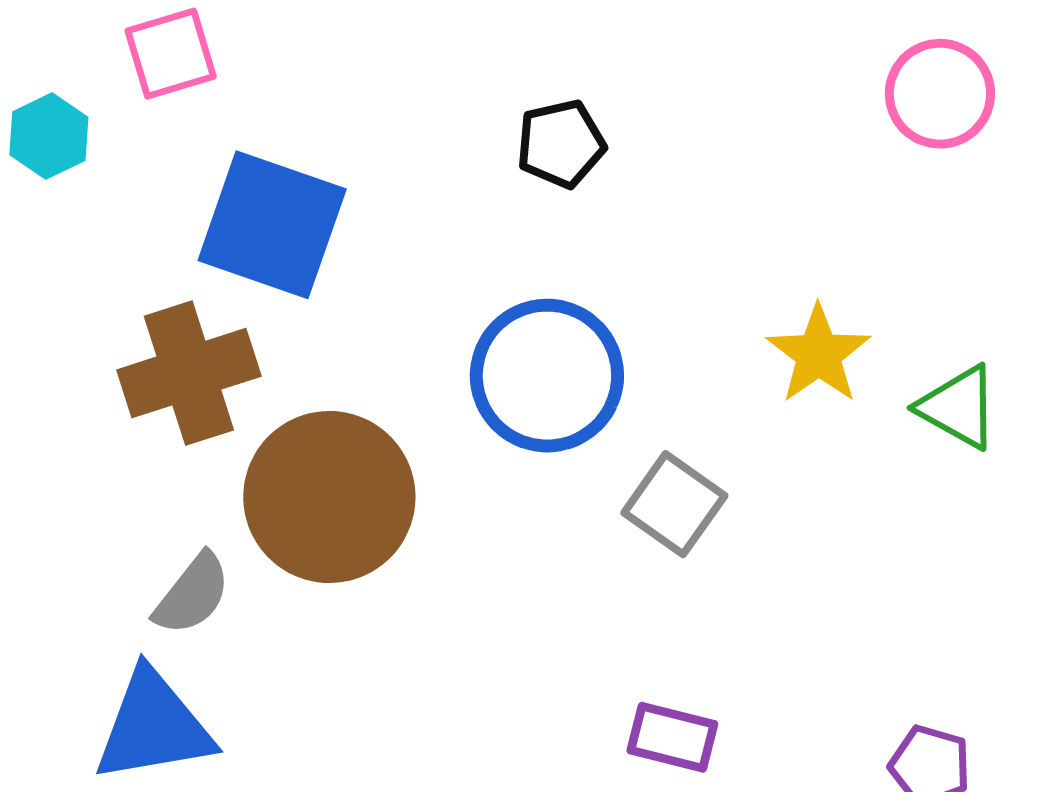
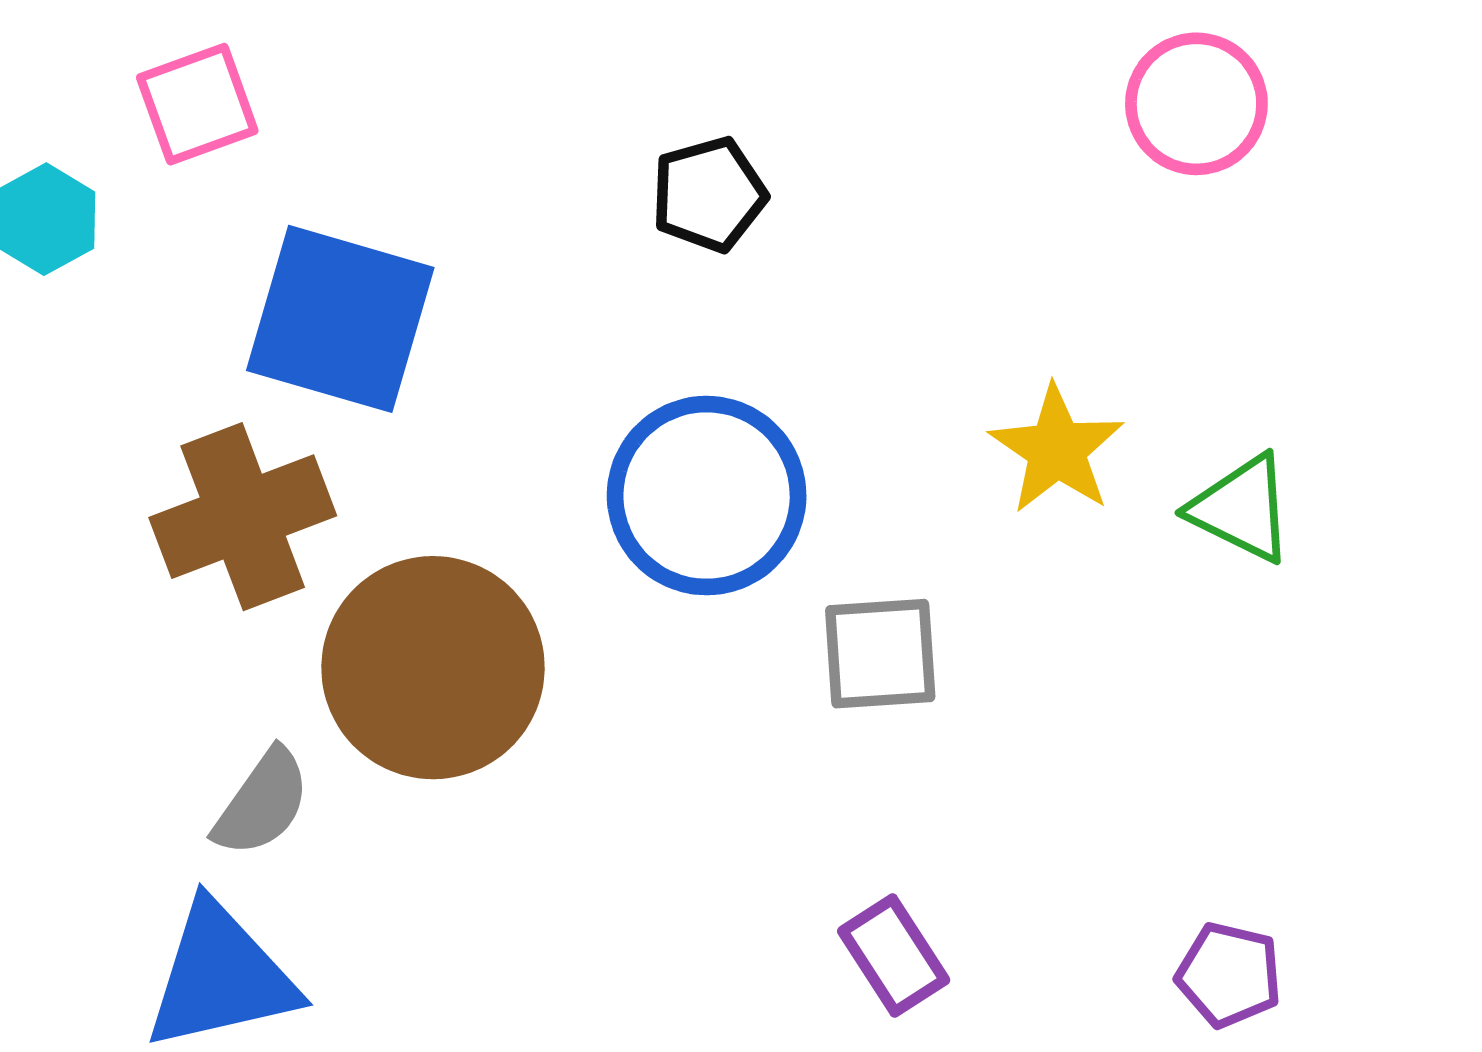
gray square: (674, 504) -> (880, 654), turned -36
purple rectangle: (672, 737) -> (894, 956), turned 46

